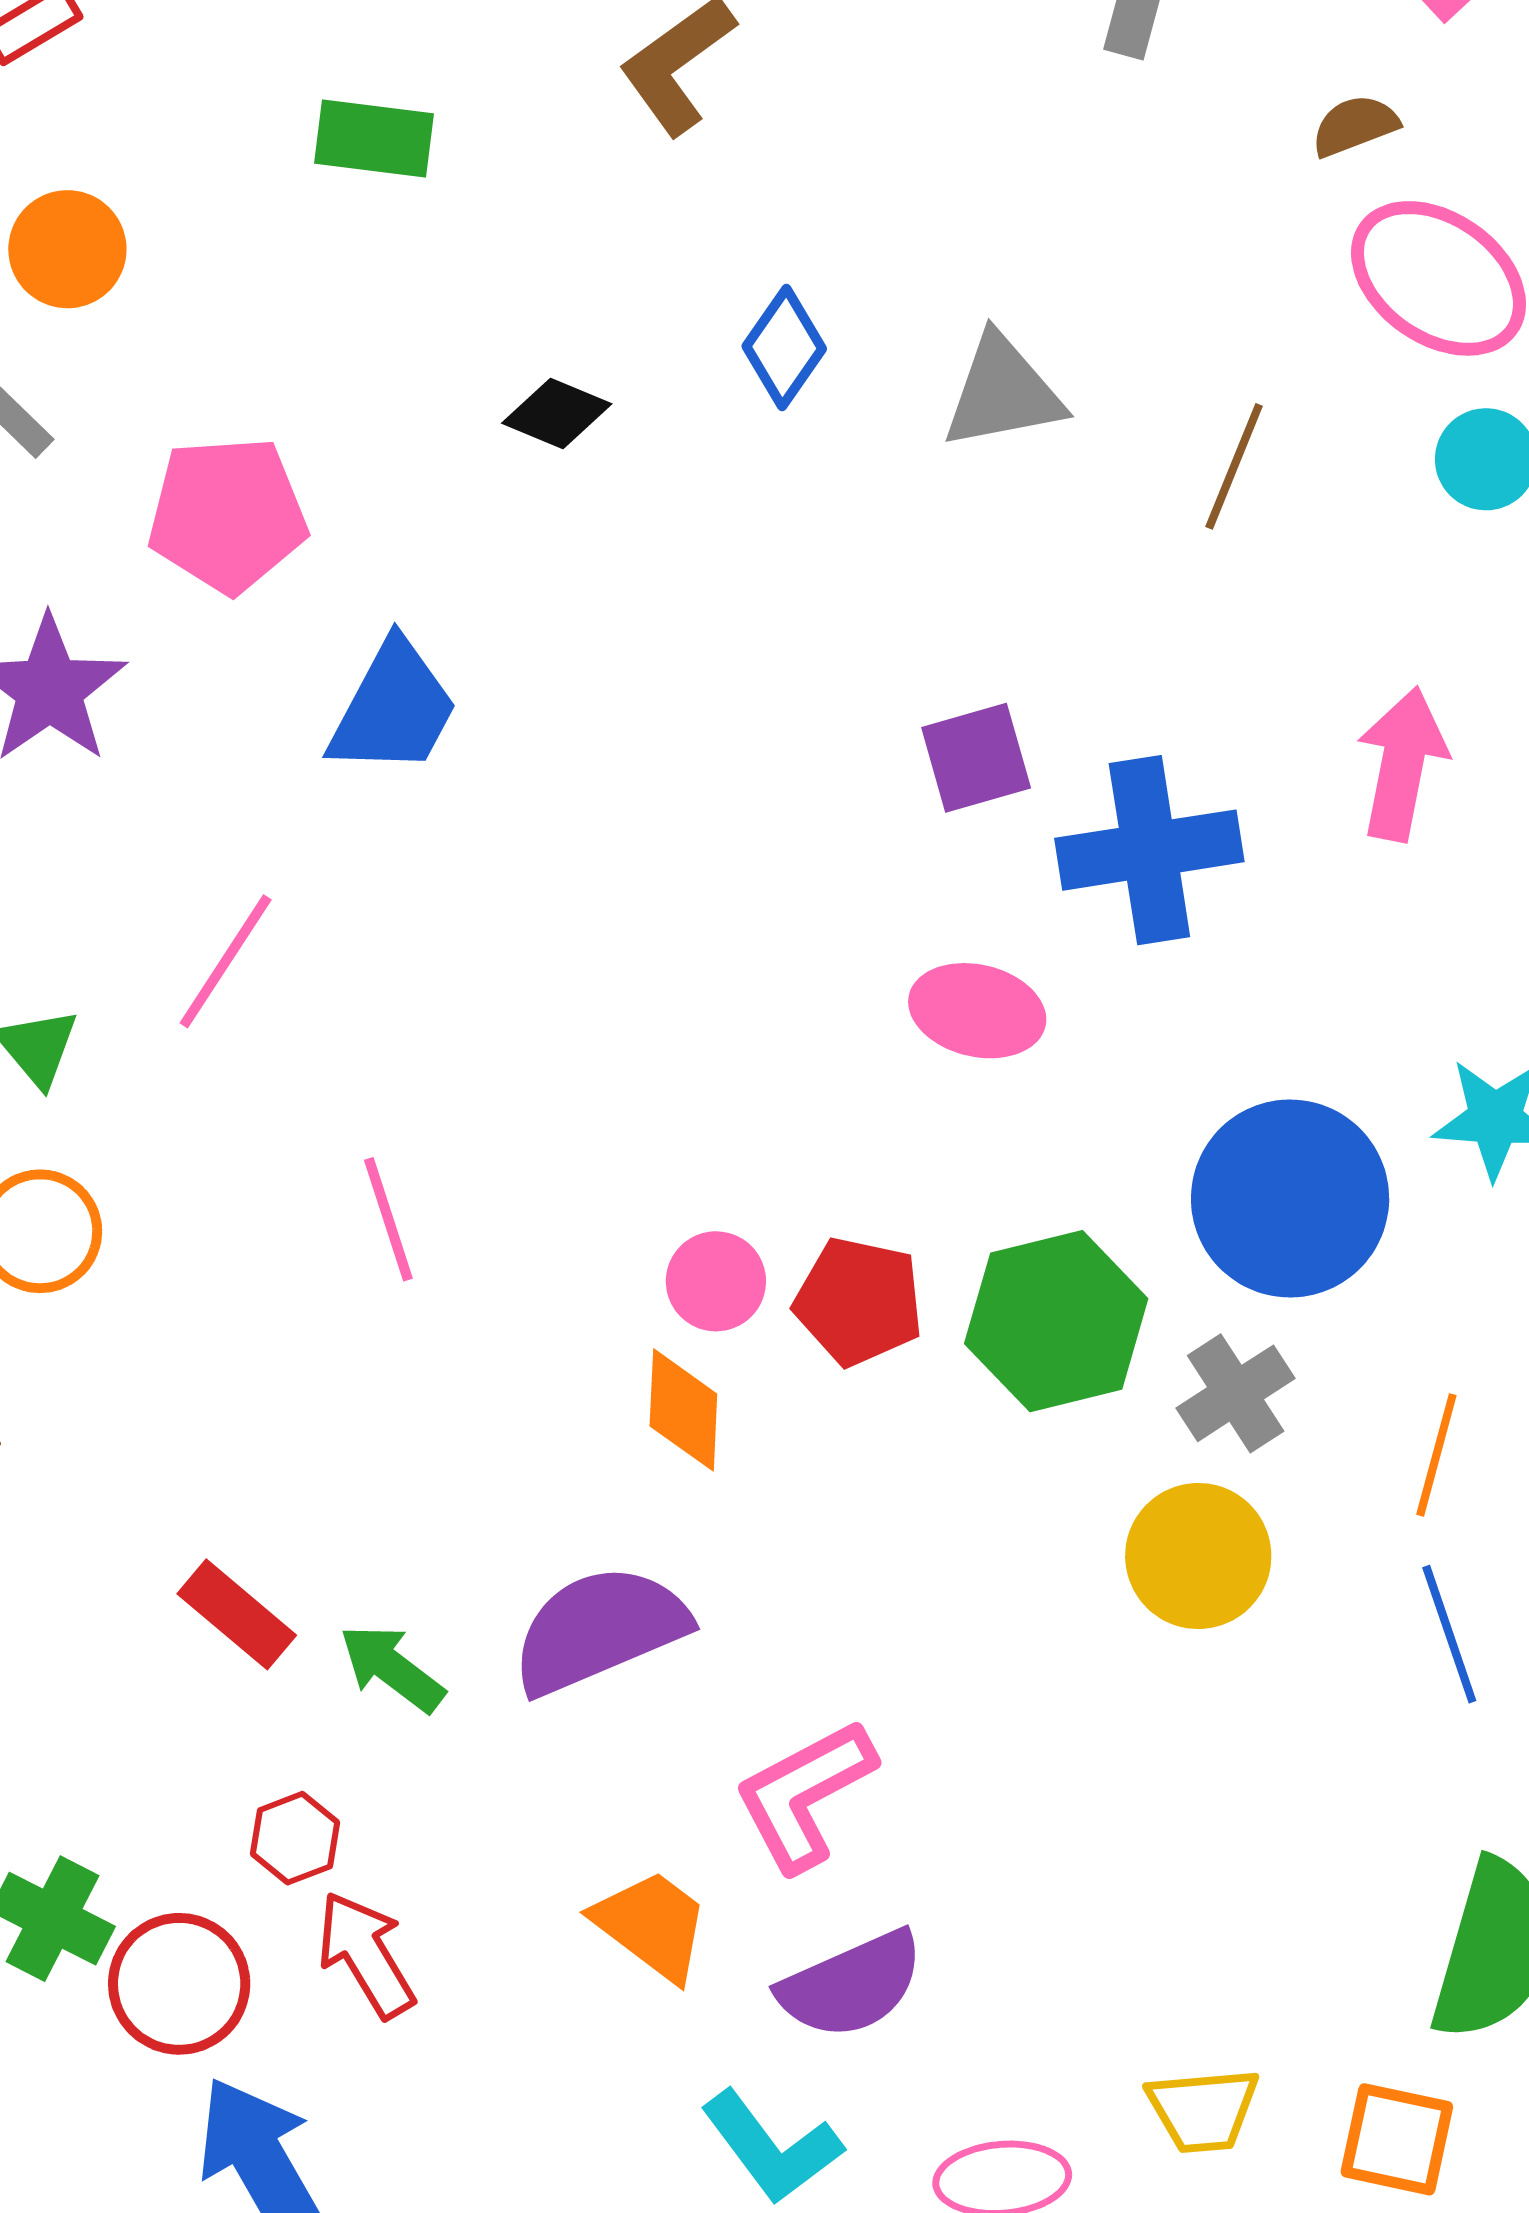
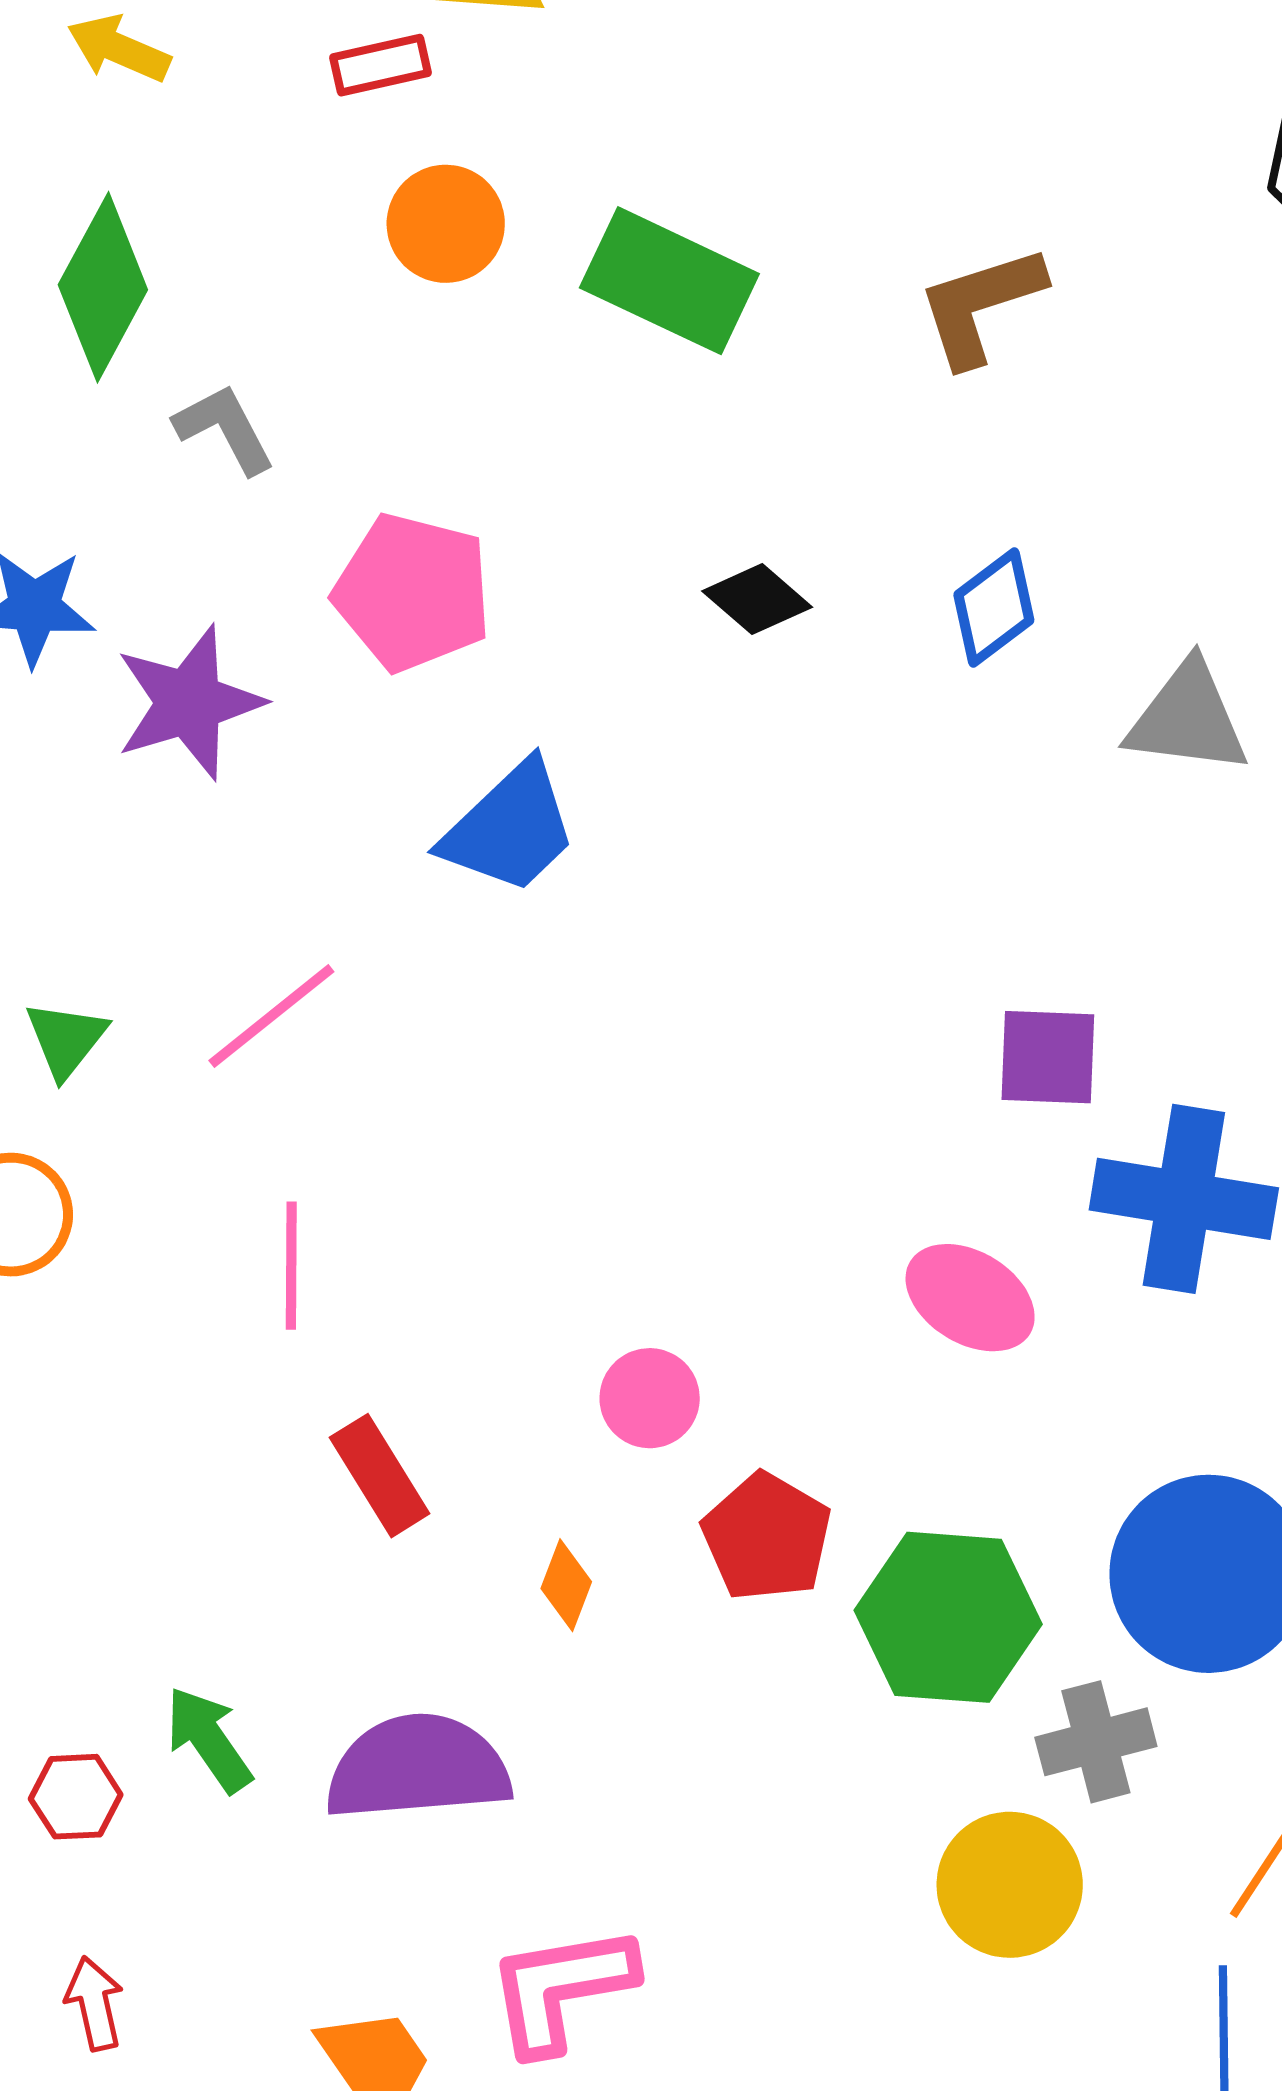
green rectangle: (374, 138) -> (669, 281), size x1.4
orange circle: (67, 249) -> (446, 224), moved
pink line: (388, 1219) -> (291, 1266), moved
pink circle: (716, 1281) -> (650, 1398), moved
orange diamond: (683, 1410) -> (566, 1585), size x0.7
red rectangle: (237, 1614) -> (380, 1476), moved
red hexagon: (295, 1838) -> (76, 1797), moved
red arrow: (366, 1955) -> (94, 2003), size x0.7

